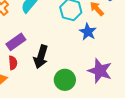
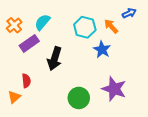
purple rectangle: (16, 42) -> (29, 43), moved
black arrow: (41, 57) -> (55, 59), moved

